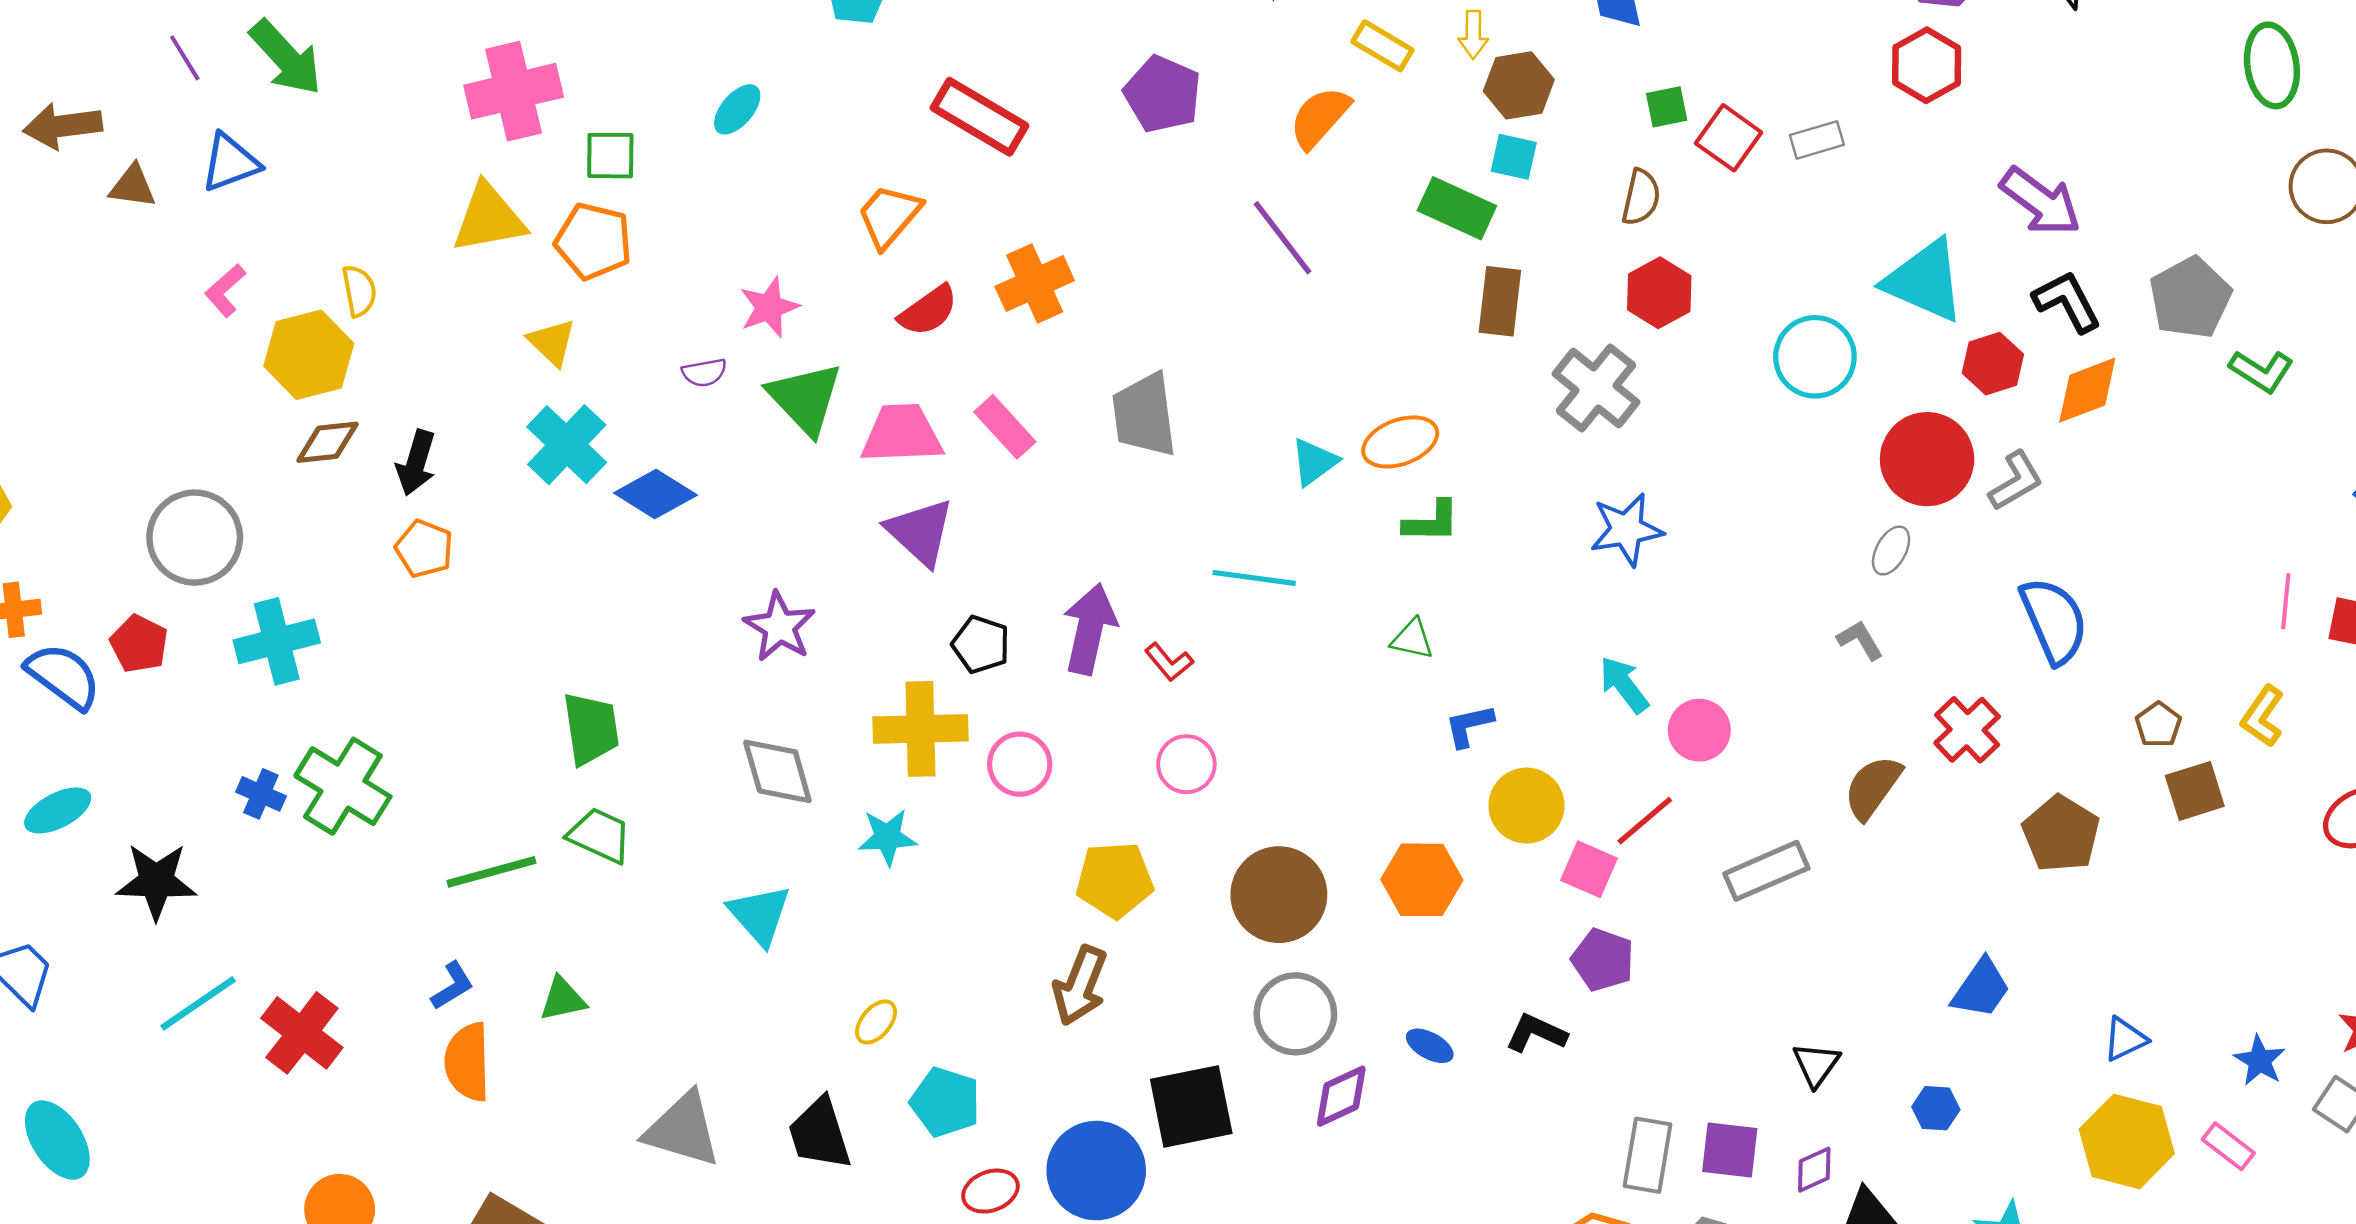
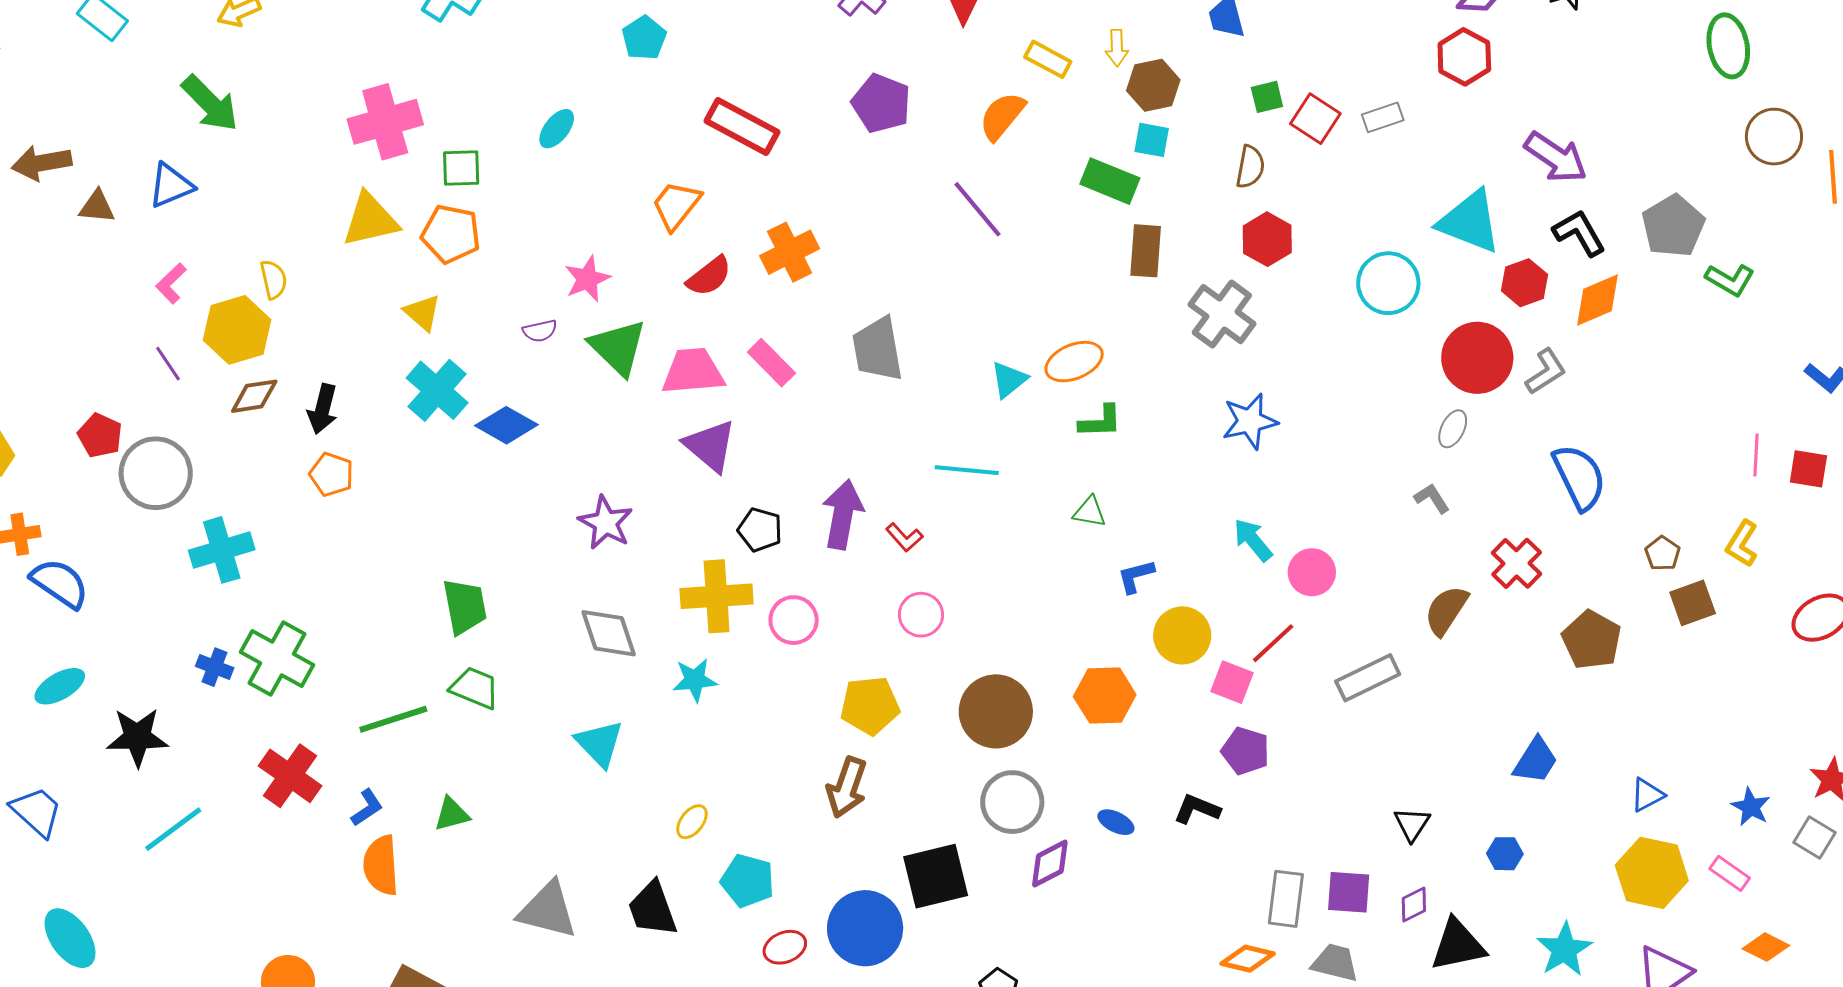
purple line: (185, 58) -> (168, 364), moved
red pentagon: (139, 644) -> (100, 435), moved
red cross: (302, 1033) -> (290, 776), moved

